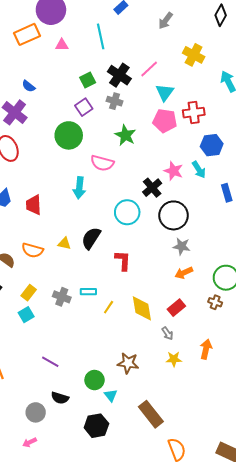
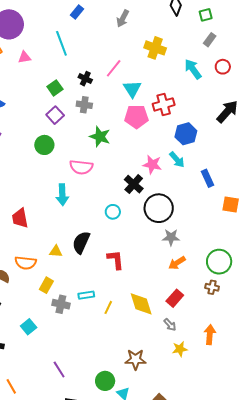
black cross: (119, 75) -> (85, 79), size x0.6
green circle: (69, 135) -> (44, 145), size x0.7
cyan circle: (127, 212) -> (113, 212), size x0.6
yellow rectangle: (29, 293) -> (46, 285), moved
purple line: (50, 362) -> (59, 370), turned 36

